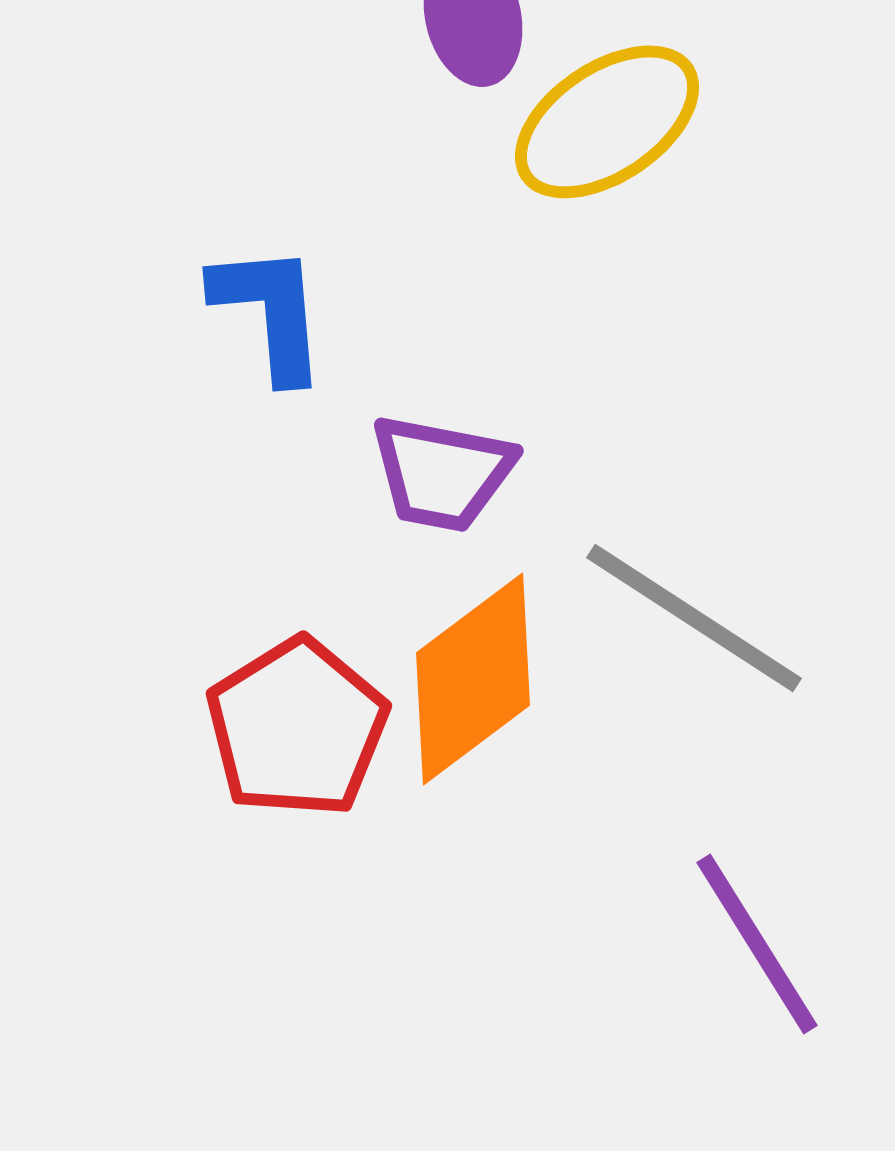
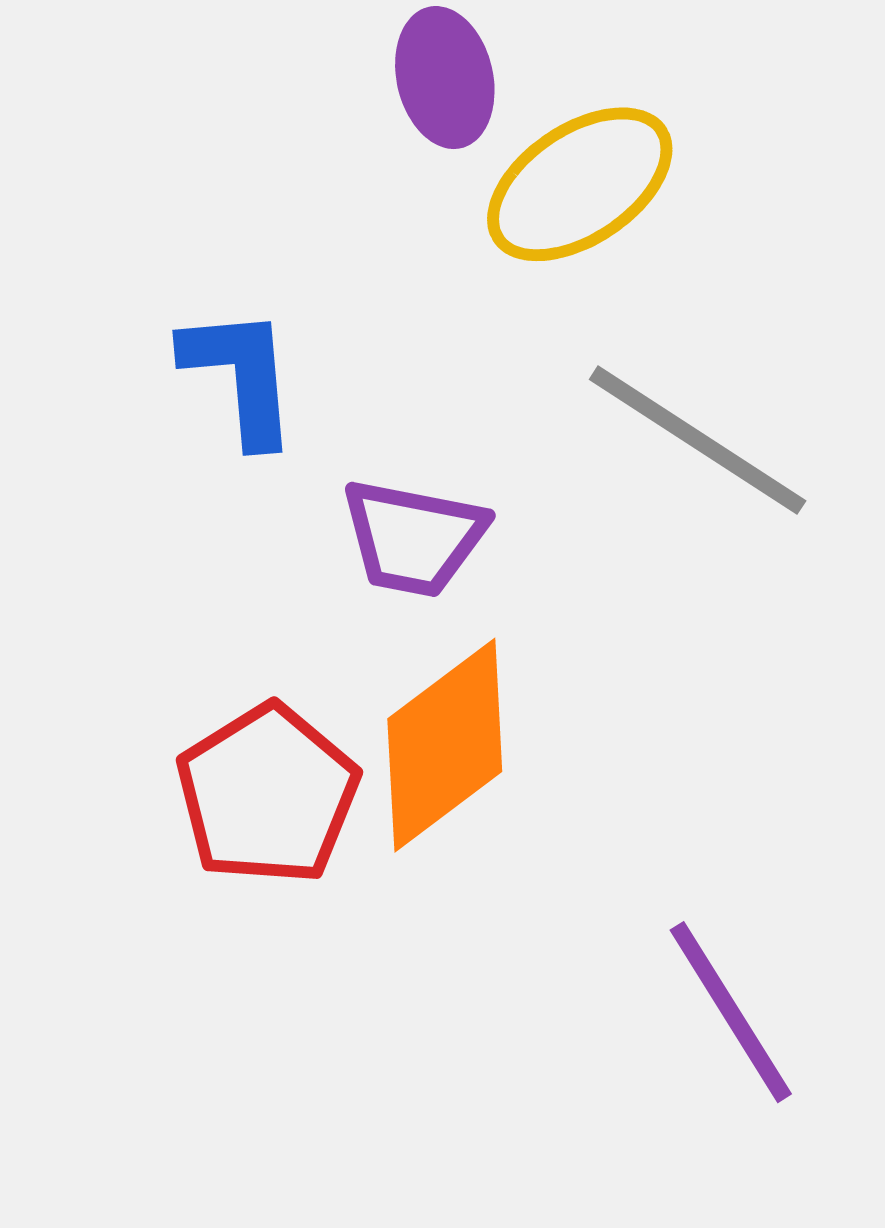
gray line: (694, 618) -> (698, 440), moved

